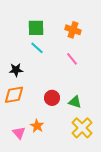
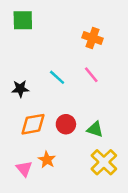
green square: (36, 28) -> (23, 20), moved
cyan line: (37, 48) -> (57, 77), moved
orange diamond: (14, 95) -> (33, 124), moved

